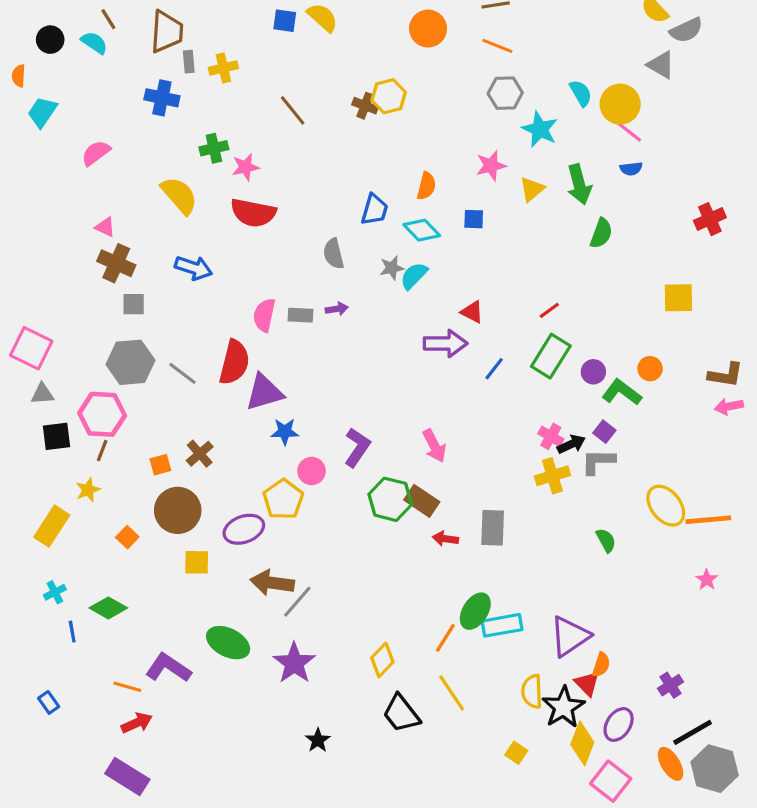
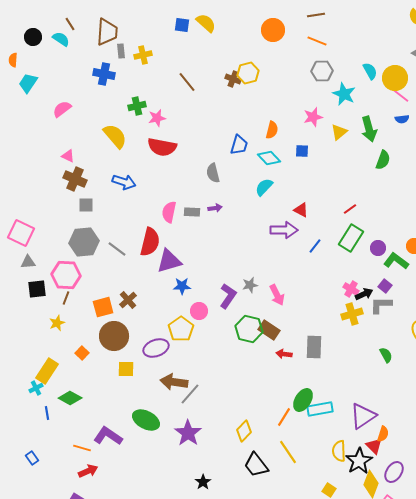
gray star: (392, 268) -> (250, 285), moved
orange square: (160, 465) -> (103, 307), size x1.5
yellow rectangle: (52, 526) -> (47, 371), moved

